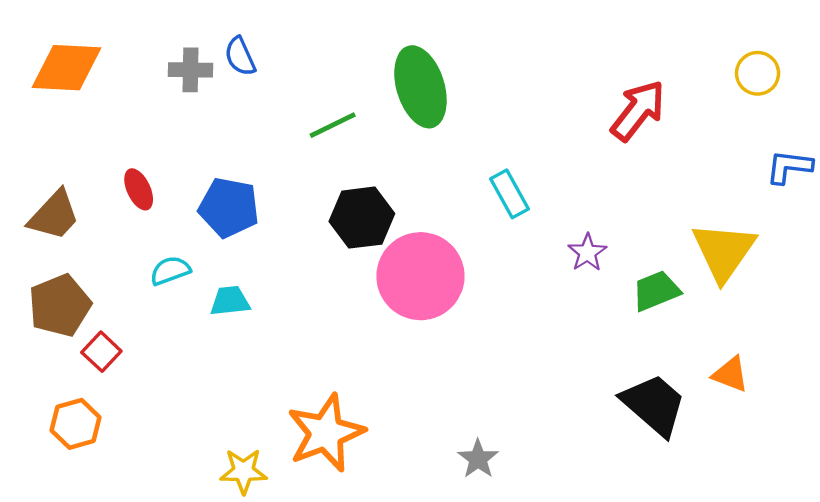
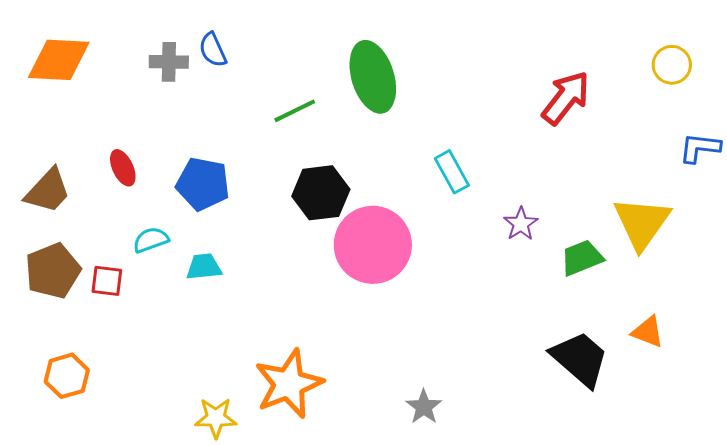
red square: (101, 352) -> (107, 281), moved, turned -36

